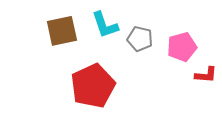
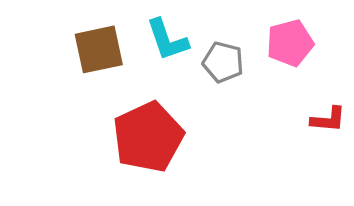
pink pentagon: (182, 47) -> (290, 43), moved

